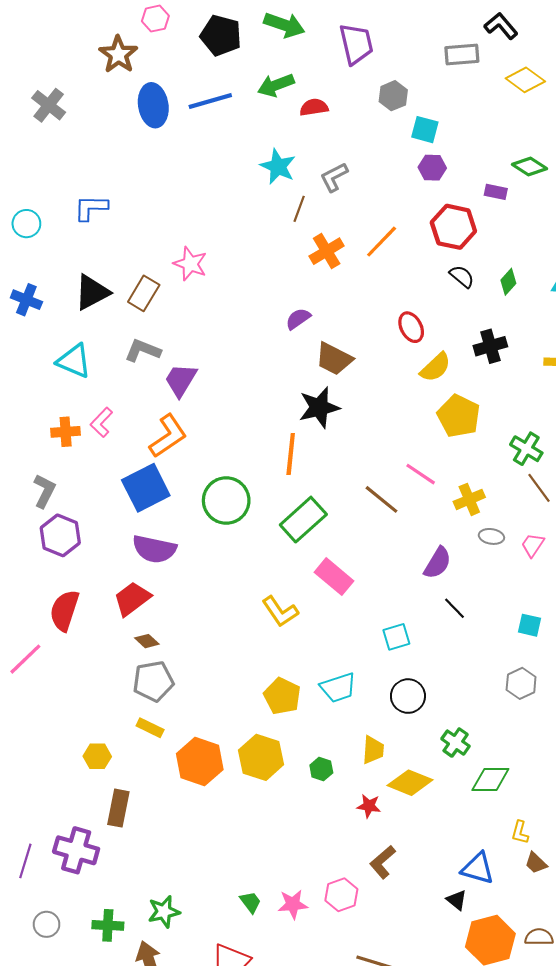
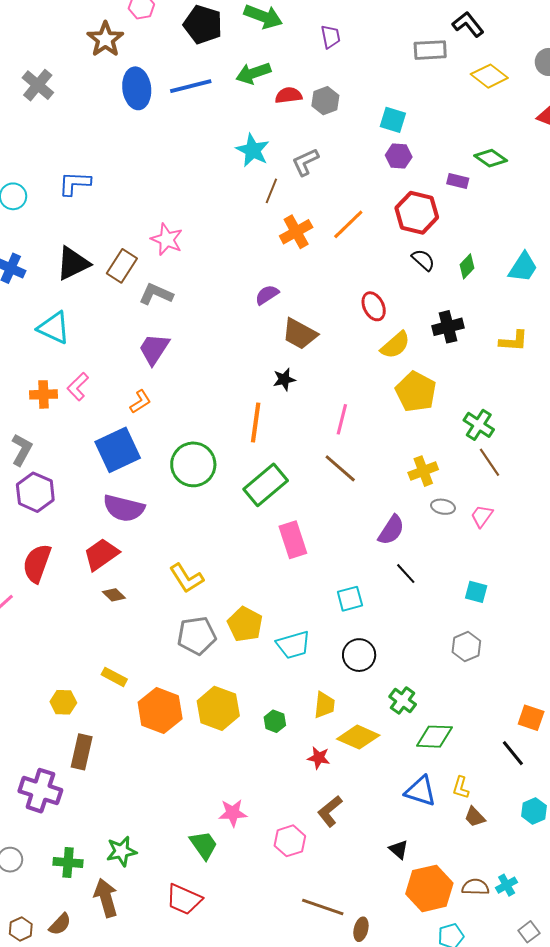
purple trapezoid: (356, 44) -> (331, 37), size x0.6
gray hexagon: (393, 96) -> (325, 101), moved
gray L-shape: (143, 350) -> (156, 294), moved
black star: (319, 407) -> (284, 379), size x0.6
orange L-shape: (168, 436) -> (140, 402), size x0.6
pink line: (421, 474) -> (342, 419), moved, turned 68
pink rectangle: (334, 577) -> (293, 540), turned 30
yellow L-shape: (280, 611) -> (187, 578), moved
gray pentagon: (153, 681) -> (197, 636), moved
yellow pentagon: (282, 696) -> (245, 624), moved
blue triangle: (478, 868) -> (421, 791), moved
green trapezoid: (250, 902) -> (204, 845), size x1.4
pink star: (293, 904) -> (233, 813), moved

